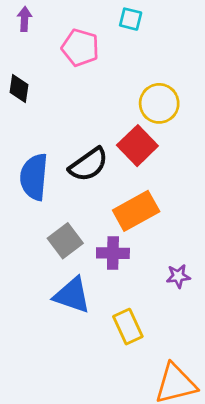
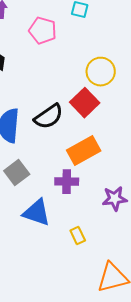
gray square: (65, 241) -> (17, 173), moved
purple star: (178, 276) -> (115, 199), size x1.4
yellow rectangle: (128, 327) -> (78, 236), size x0.7

